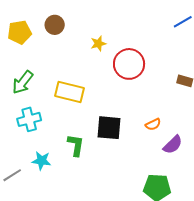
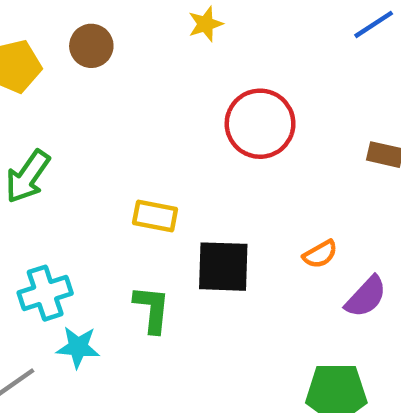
yellow star: (98, 44) -> (206, 24), moved
yellow rectangle: (70, 92) -> (155, 216), moved, size x0.7
cyan cross: (29, 119) -> (45, 293), moved

